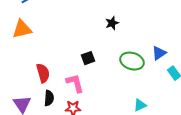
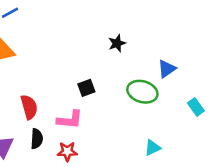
blue triangle: (159, 53) -> (167, 69), moved
pink L-shape: (75, 83) -> (70, 120), turned 110

